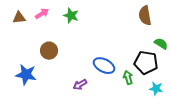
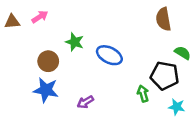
green star: (71, 16) -> (75, 42), moved
blue ellipse: (104, 66) -> (109, 55), moved
blue star: (26, 75) -> (46, 90), moved

